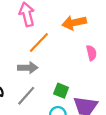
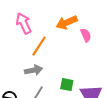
pink semicircle: (91, 53) -> (86, 35), moved

